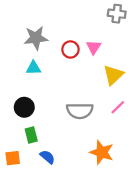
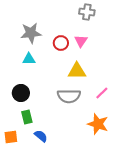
gray cross: (117, 14) -> (87, 12), moved
yellow triangle: (113, 75) -> (77, 71), moved, turned 42
orange star: (102, 152) -> (98, 124), moved

